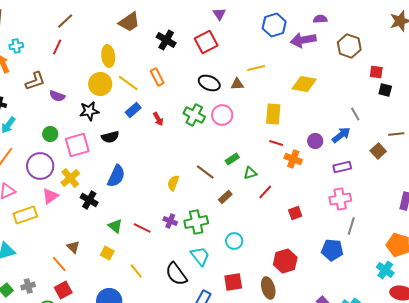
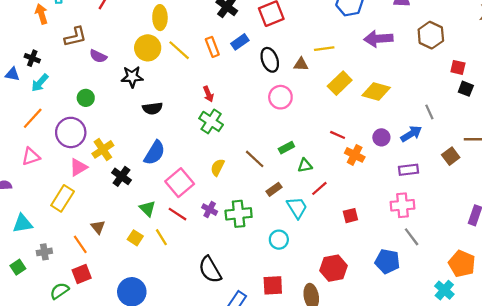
purple arrow: (303, 40) -> (378, 39), moved
black ellipse: (209, 83) -> (270, 60), turned 40
yellow diamond: (304, 84) -> (376, 92), moved
blue rectangle: (133, 110) -> (240, 42), moved
yellow rectangle: (273, 114) -> (340, 83), moved, turned 35
green cross: (194, 115) -> (211, 121), moved
pink square: (77, 145) -> (180, 183), moved, turned -30
yellow rectangle: (25, 215) -> (63, 198), moved, turned -45
gray line: (351, 226) -> (412, 237), turned -60
cyan trapezoid: (200, 256) -> (297, 208), moved
yellow line: (136, 271) -> (161, 237), moved
gray cross: (28, 286) -> (44, 252), moved

